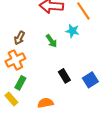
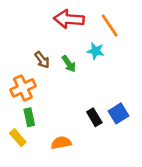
brown arrow: (19, 38) -> (42, 60), moved, turned -64
black rectangle: (64, 76) -> (94, 117), moved
green rectangle: (20, 83) -> (29, 117), turned -40

